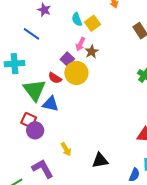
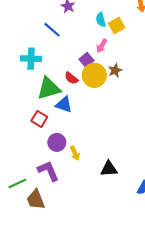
brown star: (92, 52) -> (115, 70), moved
green triangle: (34, 90) -> (49, 88), turned 45
purple circle: (35, 130) -> (57, 142), moved

